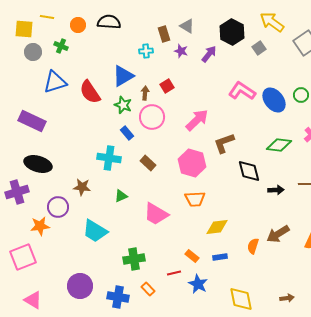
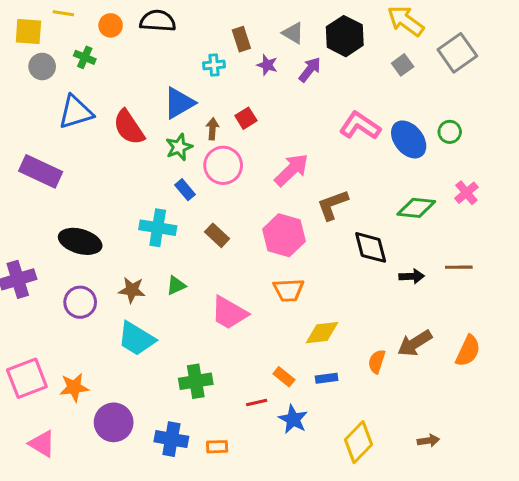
gray triangle: (187, 26) -> (293, 33), moved
gray square: (259, 48) -> (403, 65), moved
green star: (123, 105) -> (179, 147), turned 30
black ellipse: (38, 164) -> (80, 241), moved
brown star: (82, 187) -> (132, 290), moved
orange star: (40, 226) -> (74, 387), moved
orange rectangle: (148, 289) -> (217, 447), moved, turned -48
yellow diamond: (241, 299) -> (358, 442), turned 56

